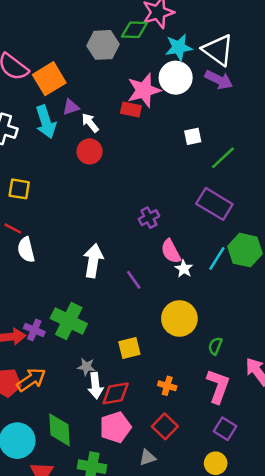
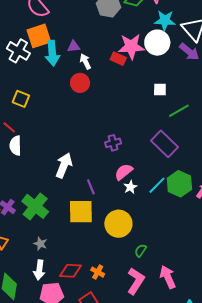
orange square: (49, 79) -> (39, 36), moved
pink semicircle: (171, 251) -> (124, 172), turned 66
yellow square: (129, 348) -> (81, 212), moved, size x1.5
white arrow: (95, 386) -> (39, 270), moved
red diamond: (116, 393) -> (71, 271), moved

